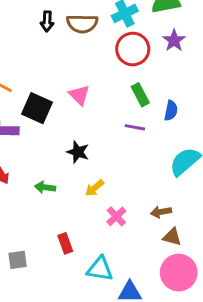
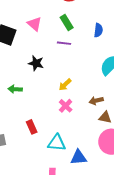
green rectangle: (140, 95) -> (67, 23), moved
purple line: (135, 127) -> (64, 43), moved
yellow arrow: (95, 188) -> (65, 85), moved

